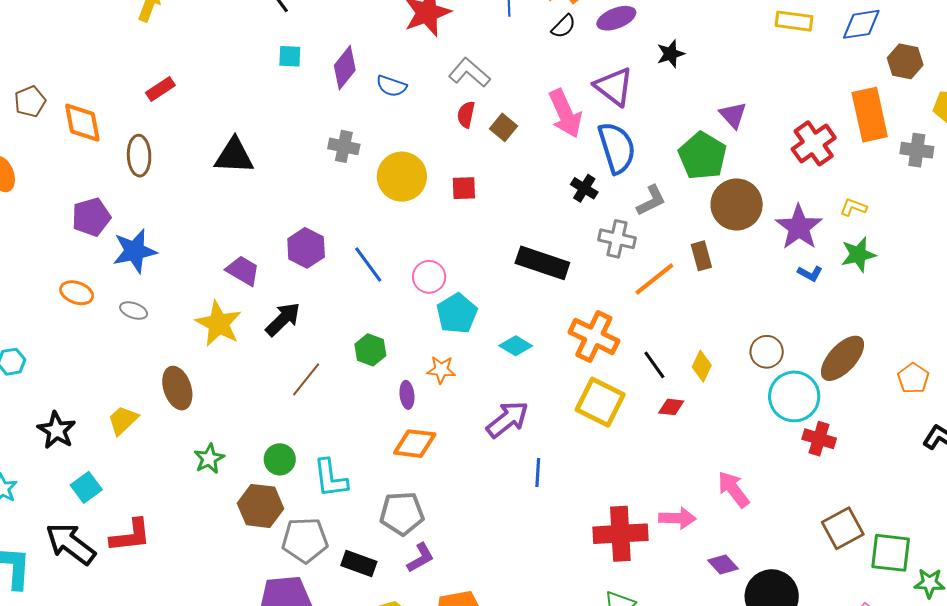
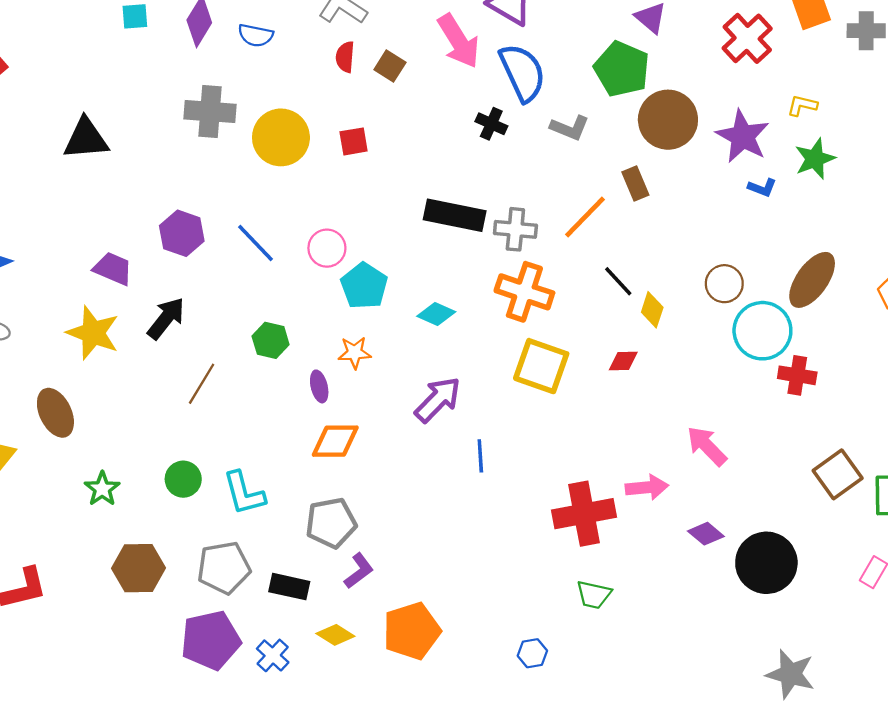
gray cross: (344, 146) -> (210, 112), size x1.4
gray L-shape: (651, 201) -> (570, 128), turned 56
gray cross: (617, 239) -> (515, 229), moved
black line: (654, 365) -> (618, 281), moved
brown hexagon: (260, 506) -> (138, 568), moved

